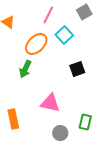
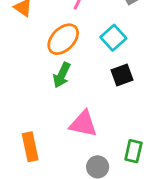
cyan square: (64, 35) -> (113, 38), moved
green arrow: (25, 69) -> (62, 75), moved

